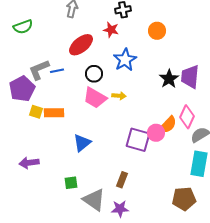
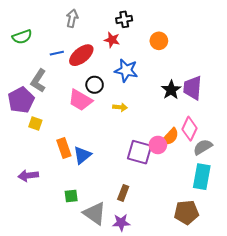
blue star: (125, 60) -> (126, 70), turned -30
gray L-shape: (39, 70) -> (38, 81), turned -35
blue line: (57, 71) -> (57, 53), moved
pink trapezoid: (95, 98) -> (80, 100), moved
orange rectangle: (54, 113) -> (64, 148), moved, turned 72

